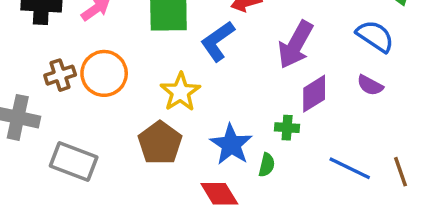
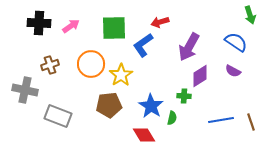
orange circle: (104, 73) -> (91, 64), moved
brown pentagon: (160, 143) -> (109, 105), turned 30
blue line: (350, 168) -> (221, 120), turned -35

